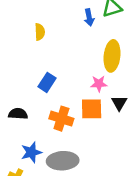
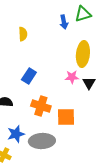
black triangle: (119, 103) -> (89, 83), moved
orange square: (92, 109) -> (66, 117), moved

